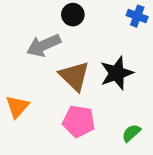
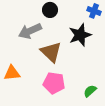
black star: (117, 73) -> (80, 35), moved
orange triangle: (17, 107) -> (12, 73), turned 42

